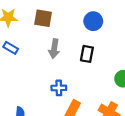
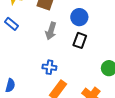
blue circle: (93, 21) -> (79, 17), moved

